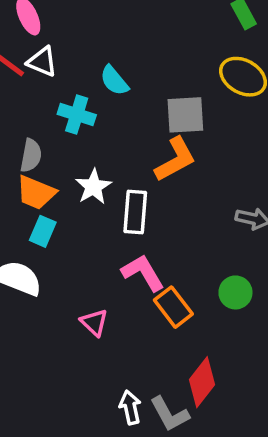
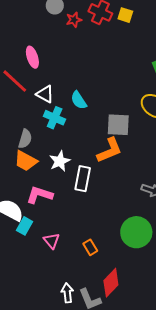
white triangle: (42, 62) -> (45, 94), moved
cyan rectangle: (43, 231) -> (24, 226), moved
pink L-shape: (143, 273) -> (40, 195), moved, turned -48
green circle: (235, 292) -> (136, 232), size x1.6
orange rectangle: (173, 307) -> (90, 247), moved, size x0.7

